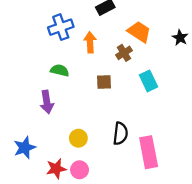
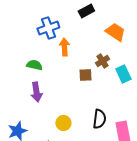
orange arrow: (90, 42) -> (64, 47), moved
brown cross: (124, 53) -> (102, 61), moved
green semicircle: (60, 70) -> (34, 65), moved

